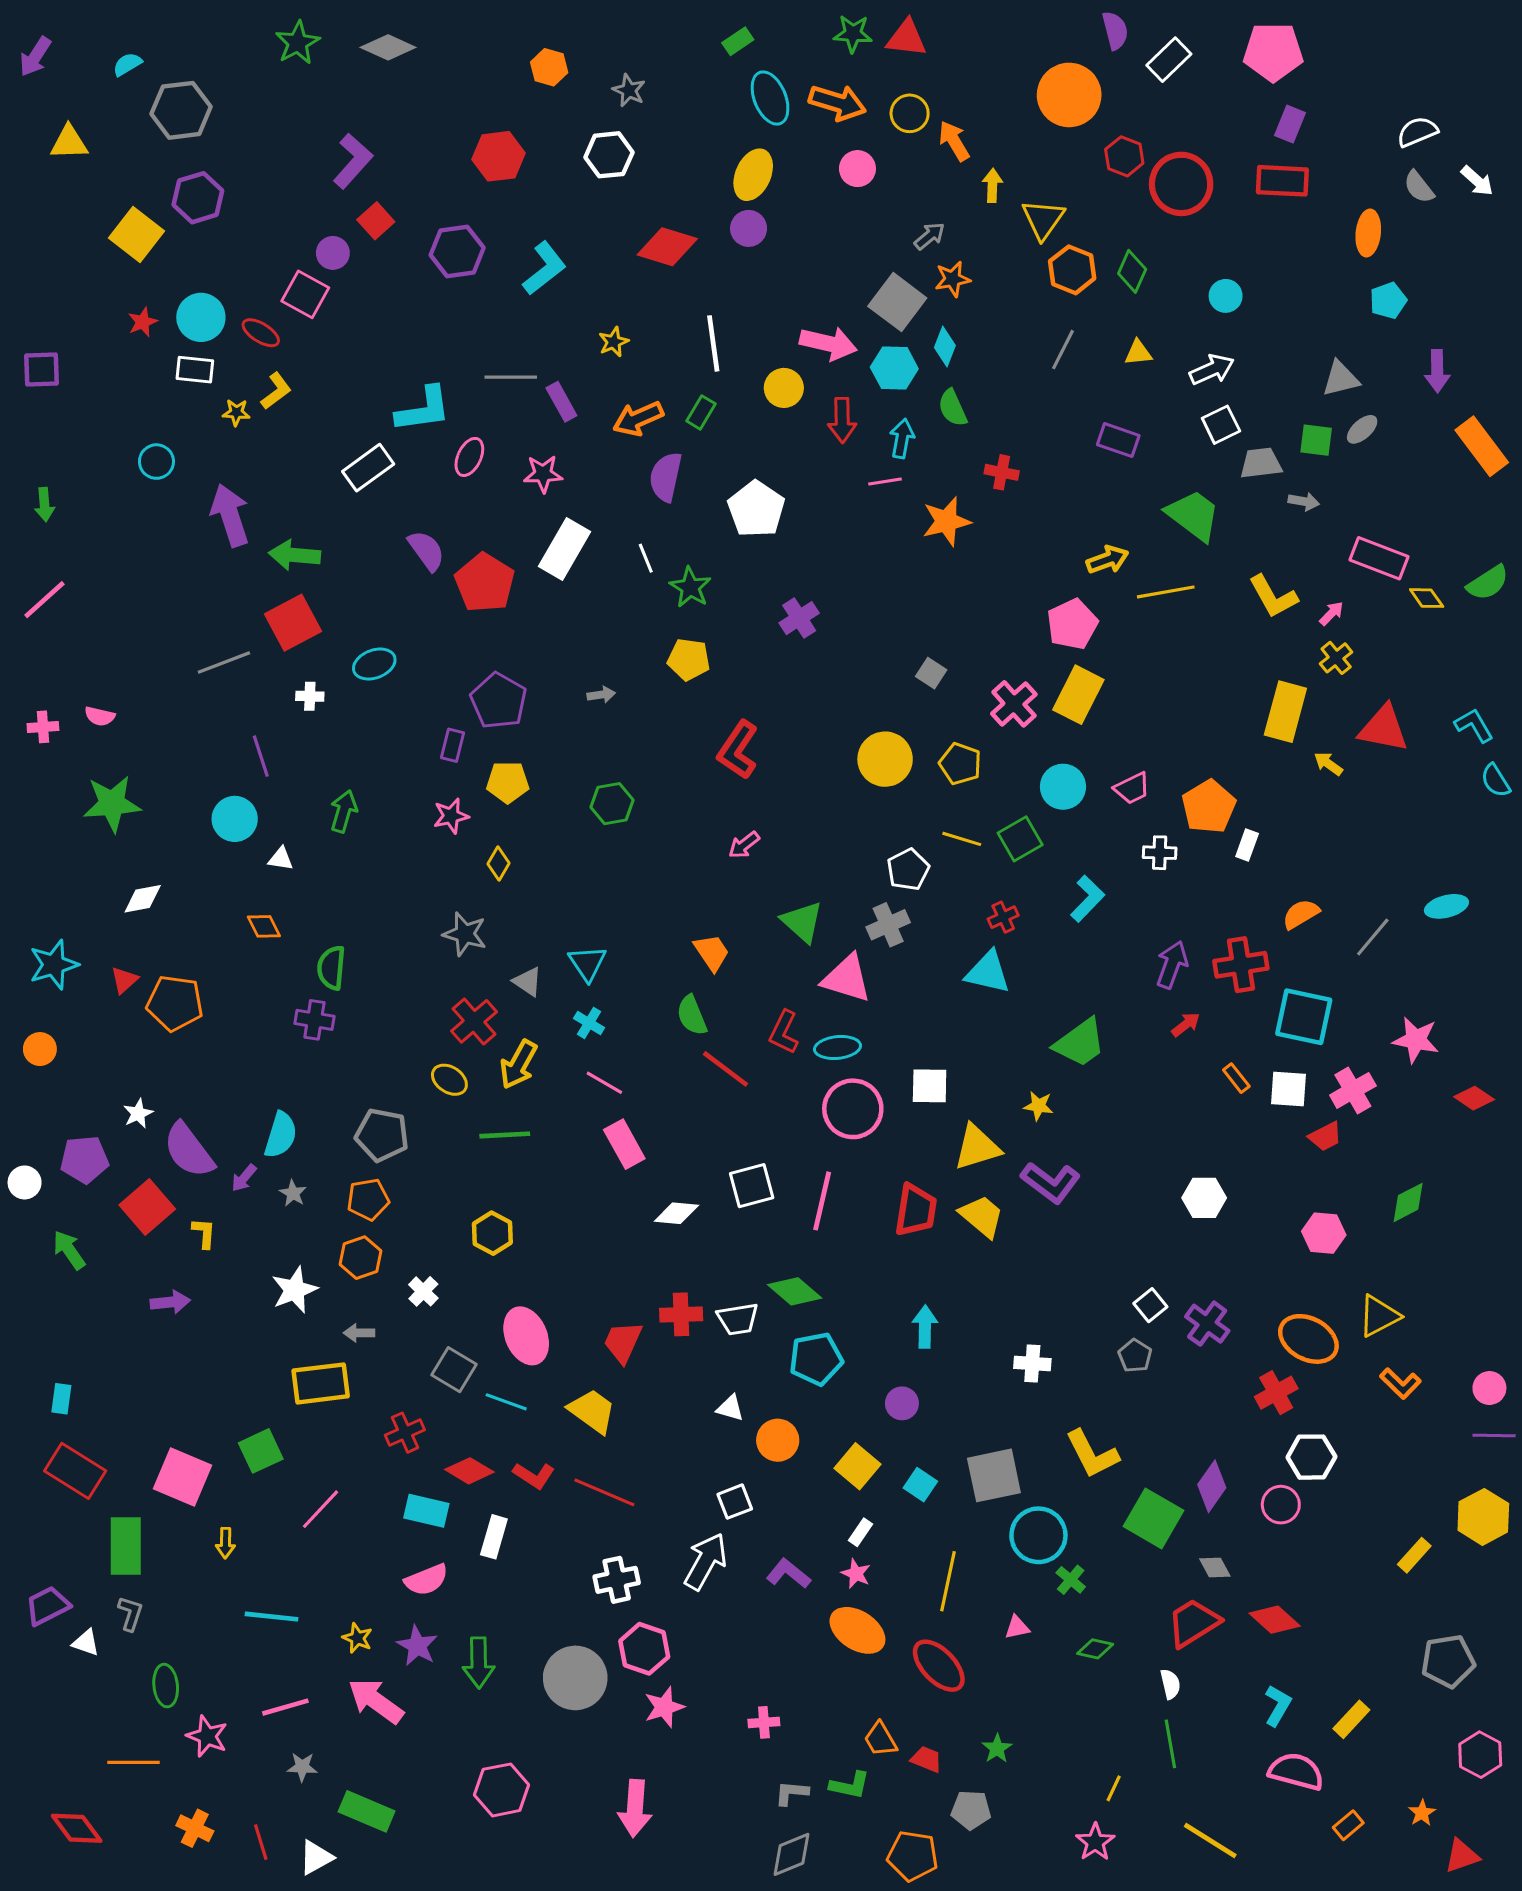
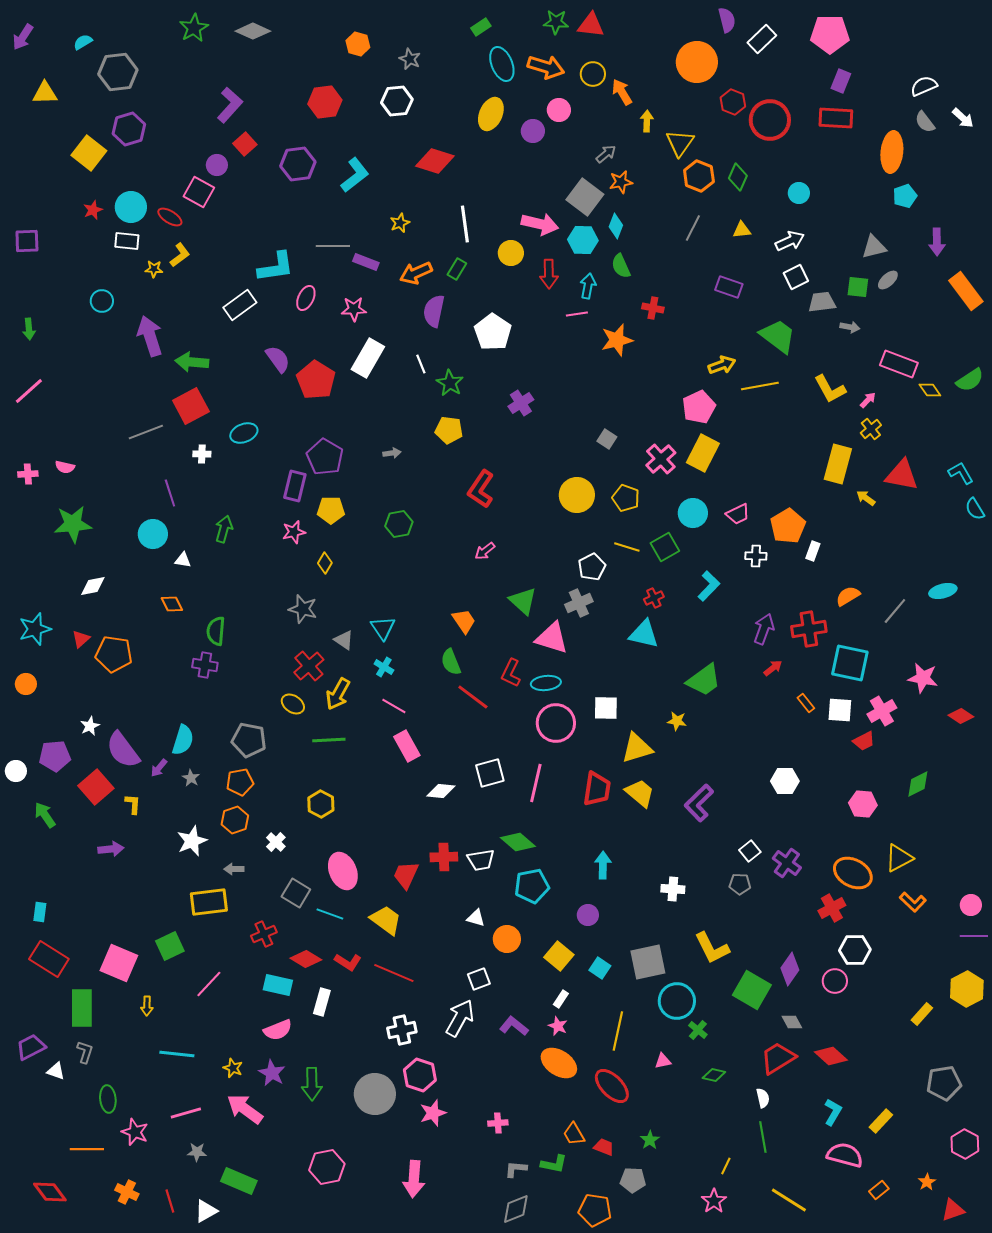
purple circle: (749, 228) -> (533, 131), moved
orange ellipse: (1368, 233) -> (892, 152), size x1.4
purple rectangle: (561, 402) -> (366, 262), turned -40
purple rectangle: (453, 745) -> (295, 486), size x1.4
purple L-shape: (1051, 1182) -> (699, 803), moved, turned 99
gray pentagon: (1135, 1356) -> (740, 884), turned -30

